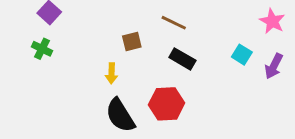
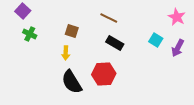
brown square: (132, 42) -> (72, 31), moved, turned 32
green cross: (42, 49) -> (30, 34), moved

